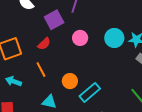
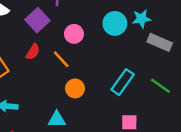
orange line: (41, 70) -> (61, 59), moved
cyan rectangle: (90, 92) -> (123, 82), moved

